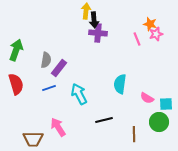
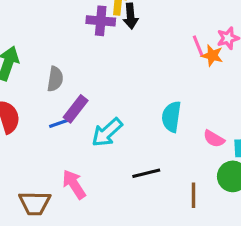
orange star: (150, 24) -> (212, 55), moved
purple cross: (98, 33) -> (101, 21), moved
purple rectangle: (59, 68) -> (76, 109), moved
cyan arrow: (79, 94) -> (107, 132), turned -105

